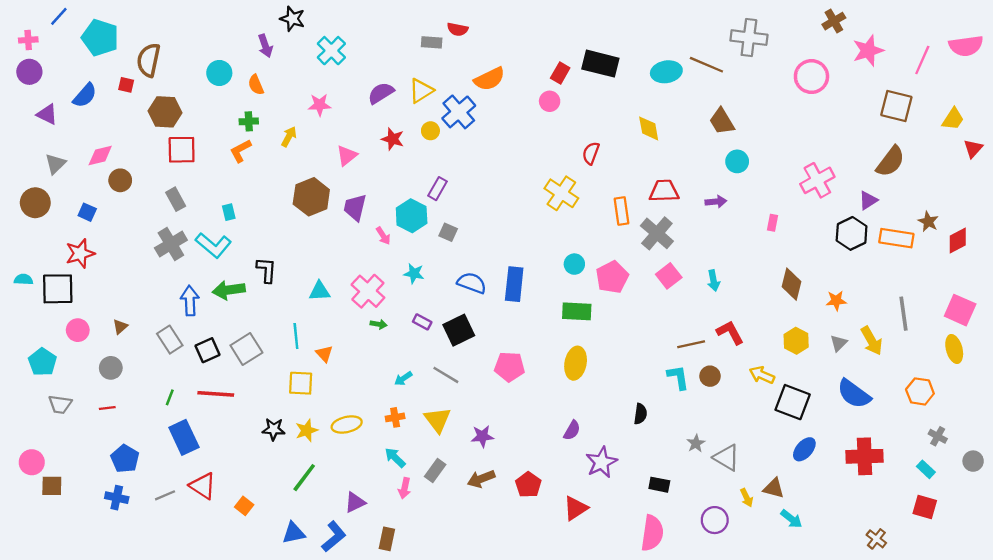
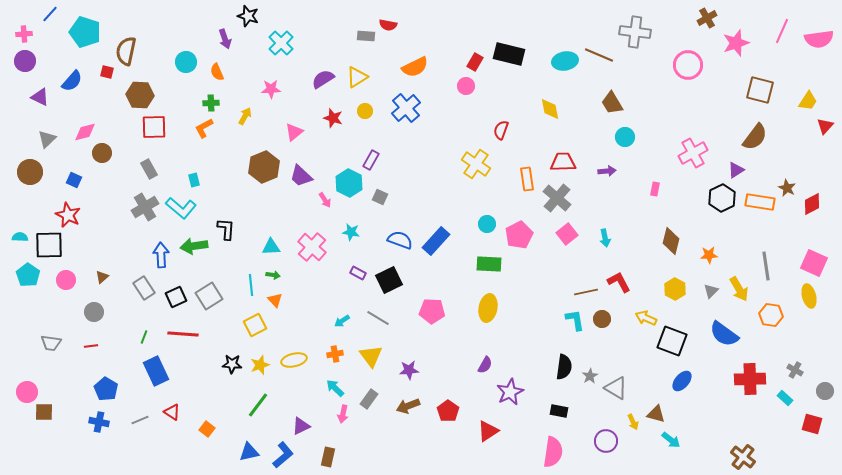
pink line: (922, 60) -> (782, 31), moved
blue cross: (459, 112) -> (406, 108), moved
purple trapezoid: (355, 207) -> (301, 176), turned -60
red star: (80, 253) -> (68, 215), turned -30
blue rectangle: (514, 284) -> (436, 241), turned 36
green arrow: (379, 324) -> (273, 275), moved
cyan pentagon: (42, 362) -> (28, 275), moved
yellow square: (301, 383) -> (255, 325), turned -30
orange hexagon: (920, 391) -> (771, 315), moved
black semicircle: (640, 414) -> (564, 367), moved, size x1.4
red cross: (865, 456) -> (750, 379), moved
red triangle: (203, 486) -> (172, 412), size x0.7
red square: (925, 507) -> (812, 424), moved
brown cross: (876, 539) -> (743, 457), size x1.4

